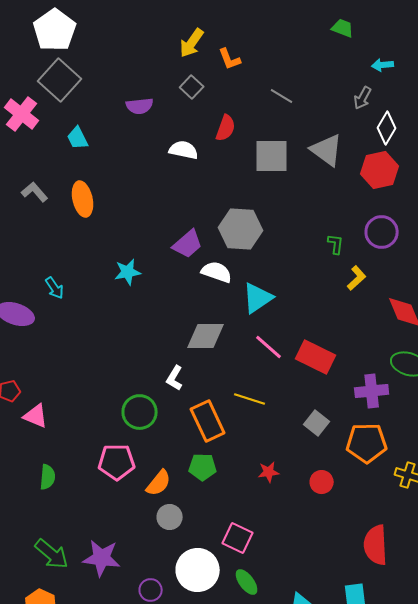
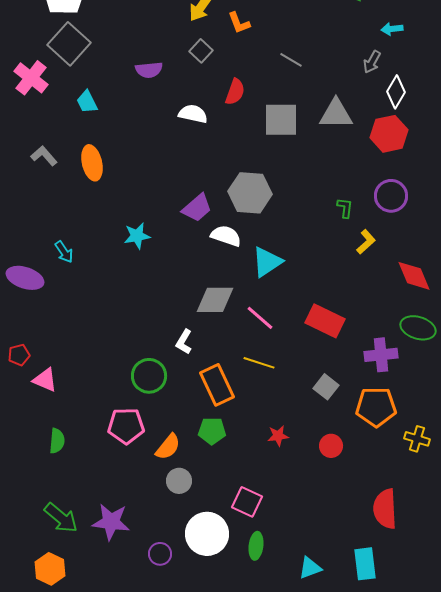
gray triangle: (327, 150) -> (336, 114), turned -36
pink line: (269, 347) -> (260, 318), moved
green ellipse: (247, 582) -> (256, 546), turned 44

